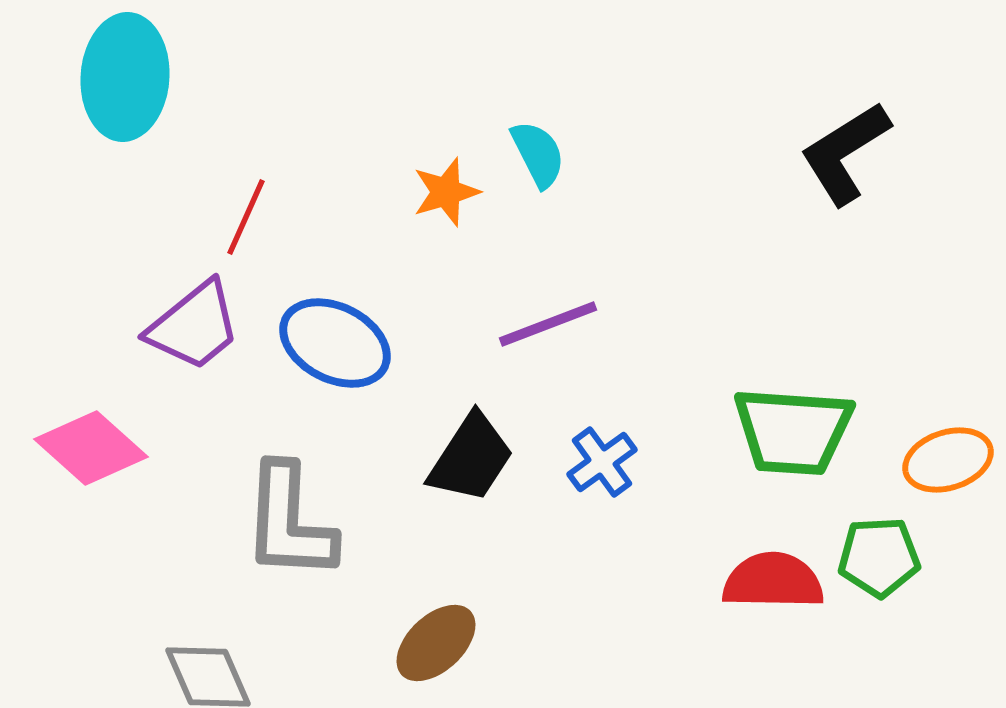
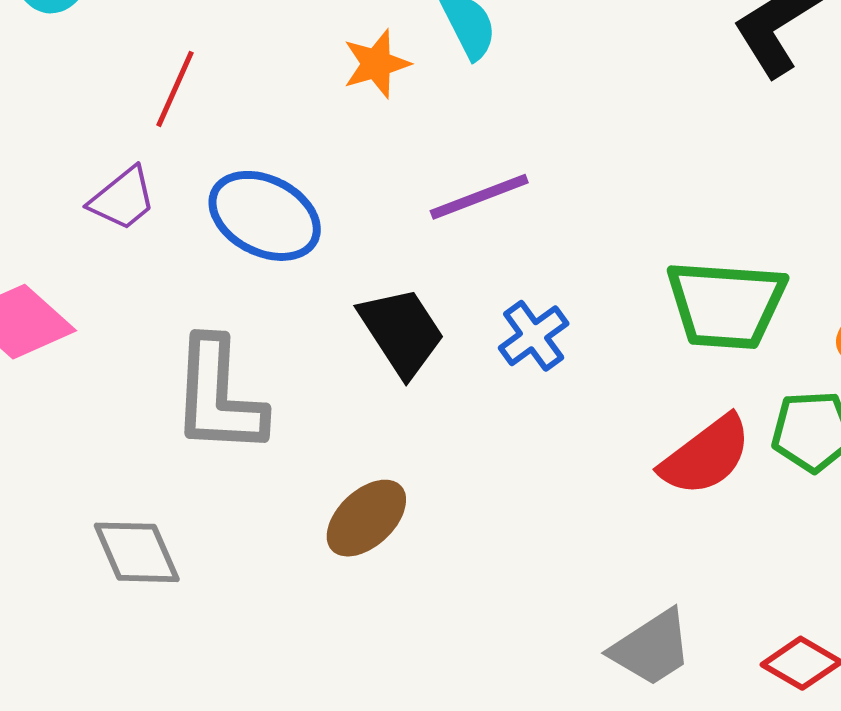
purple trapezoid: (194, 326) -> (123, 199), size x0.7
black trapezoid: (471, 458) -> (402, 332), turned -66
red semicircle: (773, 581) -> (706, 456), turned 142

